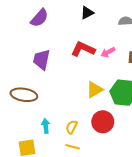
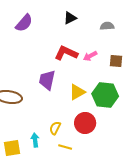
purple trapezoid: (42, 59) -> (47, 80), moved
cyan arrow: (46, 126) -> (35, 140), moved
yellow line: (73, 147) -> (65, 147), moved

